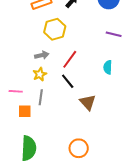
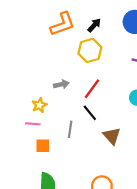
yellow hexagon: (55, 29) -> (90, 50), moved
yellow star: (40, 74) -> (39, 105), moved
gray line: (41, 97) -> (70, 129), moved

